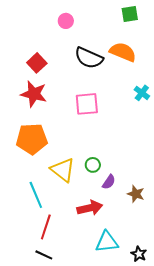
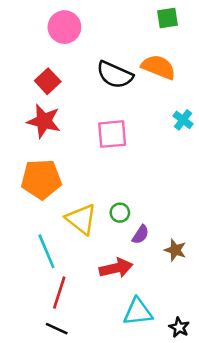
pink circle: (66, 21) -> (64, 27), moved, size x1.6

